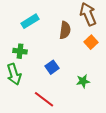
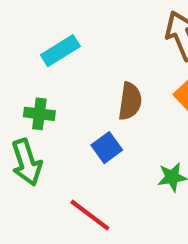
brown semicircle: (65, 30) -> (130, 101), moved

